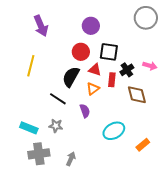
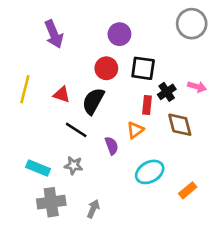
yellow line: (31, 66) -> (25, 89), moved
red triangle: (95, 70) -> (62, 95), moved
orange triangle: (93, 89) -> (135, 130), moved

